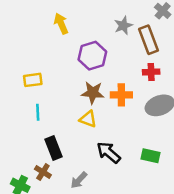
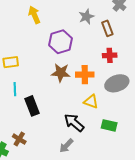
brown rectangle: (149, 40) -> (107, 28), size x0.7
yellow triangle: (88, 119) -> (91, 102), moved
black rectangle: (54, 148) -> (32, 106), moved
gray arrow: (79, 180) -> (66, 146), moved

